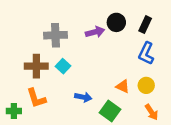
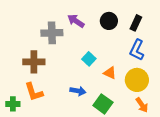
purple arrow: (95, 32) -> (76, 21), moved, turned -132
cyan square: (63, 66) -> (89, 59), moved
yellow circle: (146, 85) -> (137, 80), size x1.5
orange triangle: (123, 86) -> (110, 73), moved

